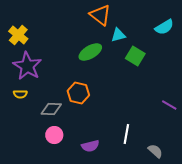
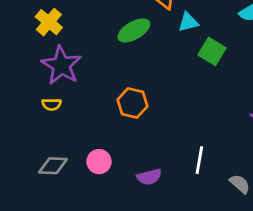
green ellipse: (90, 52) -> (134, 30), moved
gray diamond: (51, 109) -> (53, 166), moved

